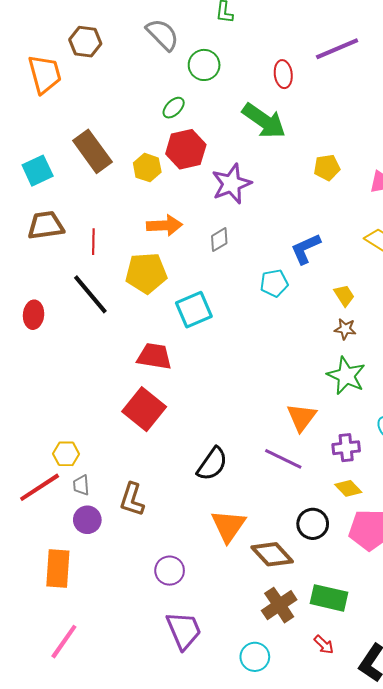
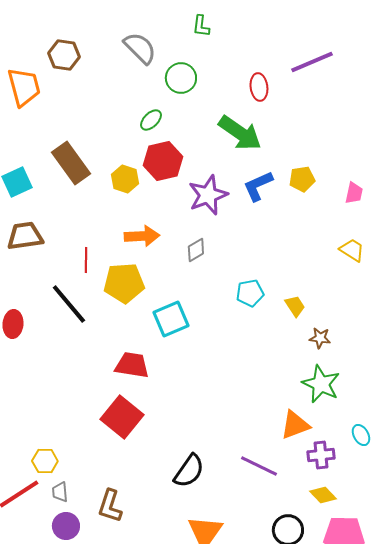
red line: (93, 242) -> (86, 260), moved
blue L-shape: (306, 249) -> (258, 186), moved
yellow trapezoid: (344, 295) -> (295, 306), moved
orange triangle: (302, 417) -> (295, 425), moved, turned 32

